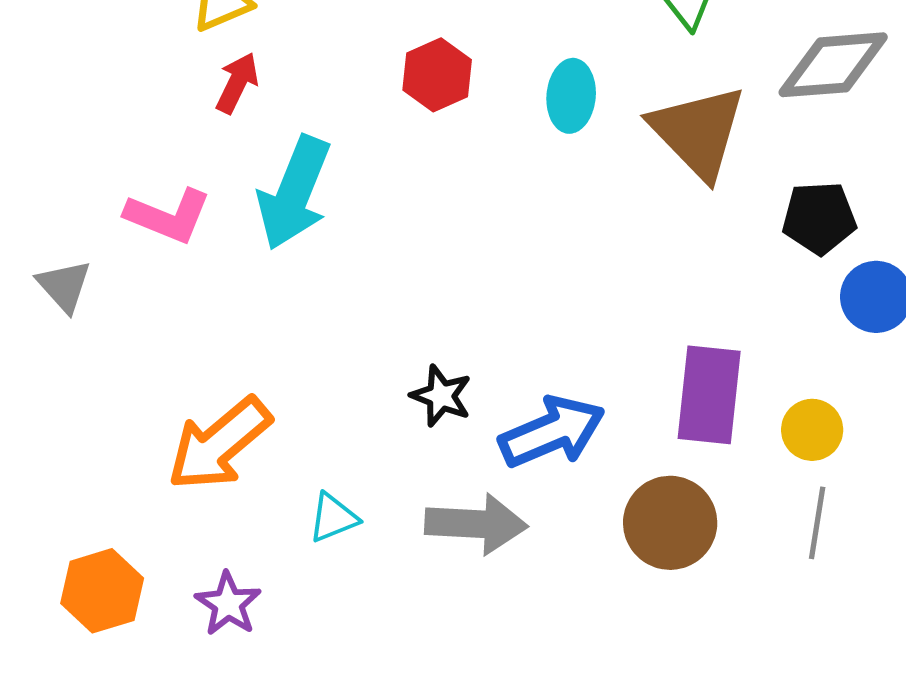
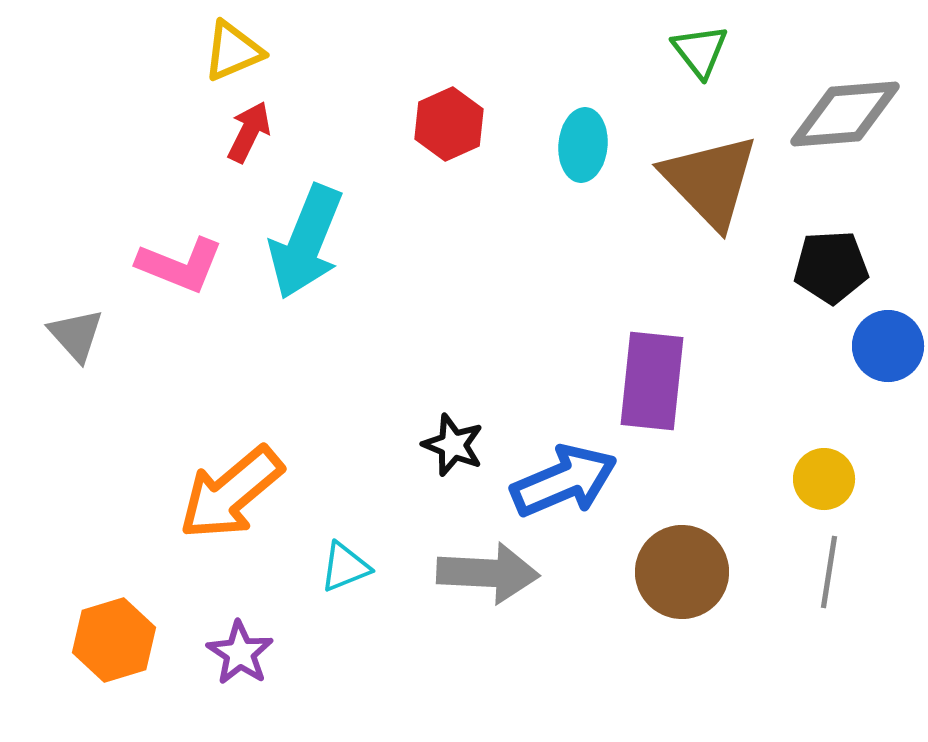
purple rectangle: (709, 395) -> (652, 381), moved

